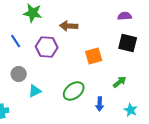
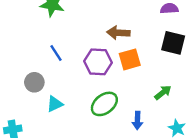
brown arrow: (69, 26) -> (118, 33), moved
blue line: (16, 41) -> (56, 53), moved
purple hexagon: (47, 47) -> (98, 62), moved

